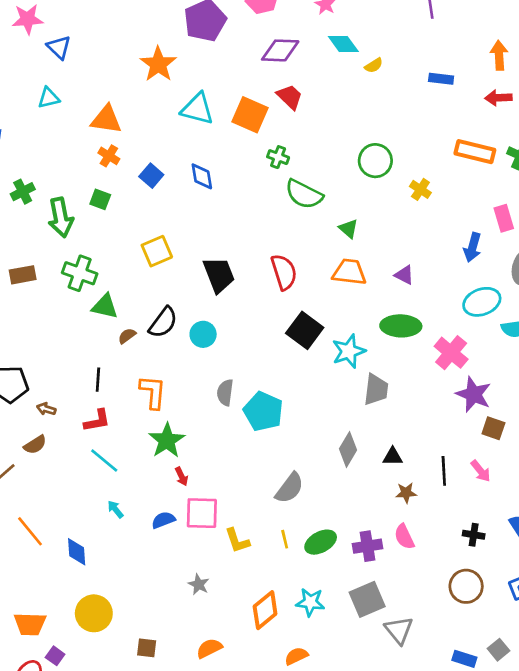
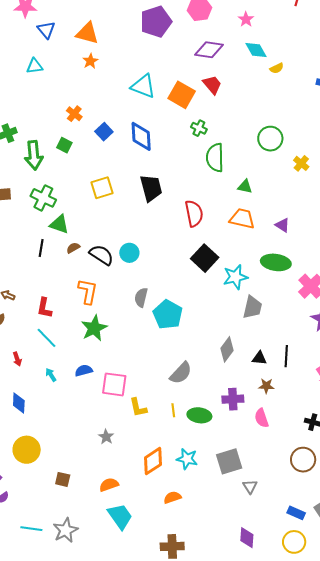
orange star: (158, 64) -> (90, 61), moved, size x0.6
orange triangle: (106, 119) -> (87, 33), moved
blue diamond: (202, 176) -> (141, 136), size x1.4
green semicircle: (304, 194) -> (215, 158), turned 56
green triangle: (348, 229) -> (245, 187), turned -35
black trapezoid: (219, 275) -> (151, 188), moved
black semicircle: (163, 322) -> (101, 255), moved, turned -100
black line: (98, 380) -> (41, 248), moved
red L-shape: (97, 421) -> (44, 308), turned 105
black line: (444, 471) -> (286, 356), moved
red arrow: (182, 476) -> (17, 359), moved
blue semicircle: (163, 520) -> (84, 371), moved
green ellipse: (321, 542) -> (199, 415), turned 30
purple cross: (368, 546) -> (233, 399), moved
gray triangle: (399, 630) -> (250, 487), size x0.7

